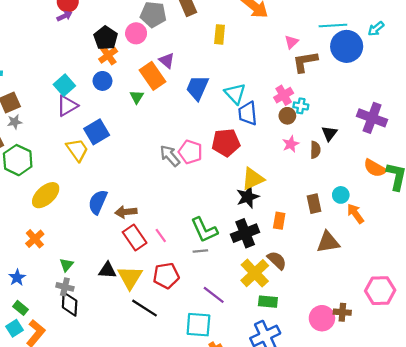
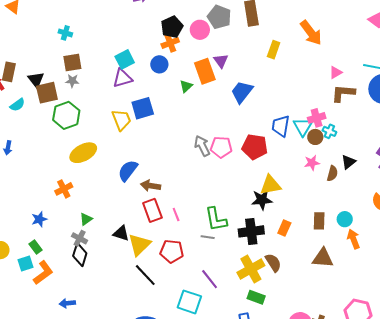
cyan triangle: (235, 94) -> (303, 127), moved
pink pentagon: (190, 152) -> (221, 147), turned -30

